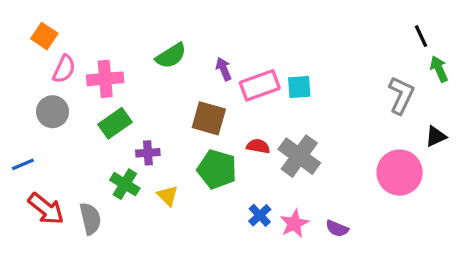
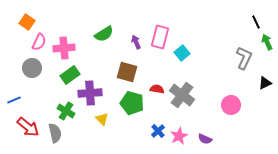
pink rectangle: (260, 85) -> (160, 37), moved, turned -55
cyan square: (299, 87) -> (182, 53), turned -35
purple cross: (148, 153) -> (90, 93), size x1.6
pink circle: (400, 173) -> (231, 105), moved, size x0.7
green cross: (125, 184) -> (66, 111), moved

